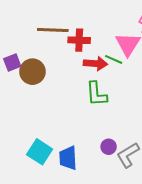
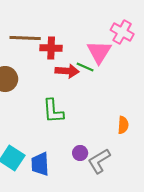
green L-shape: (96, 94) -> (53, 111), moved

